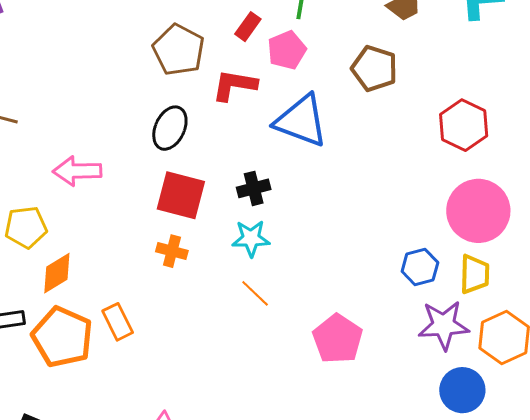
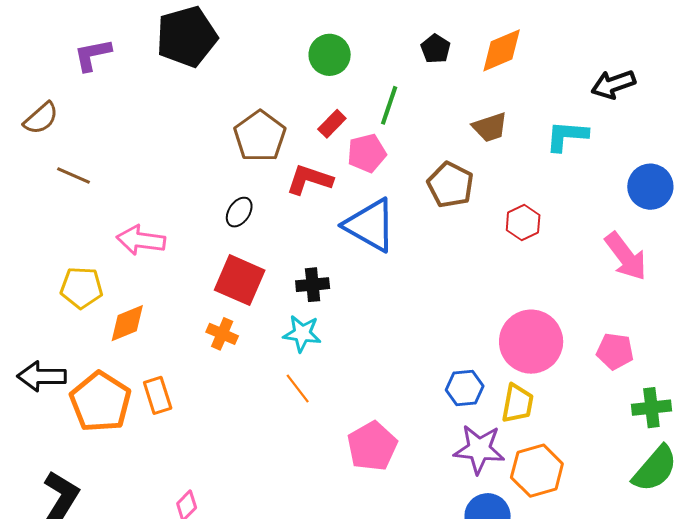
red hexagon: (464, 125) -> (523, 223), moved, size x0.7
black ellipse: (170, 128) -> (239, 212), size x0.7
orange diamond: (57, 273) -> (127, 323), moved

